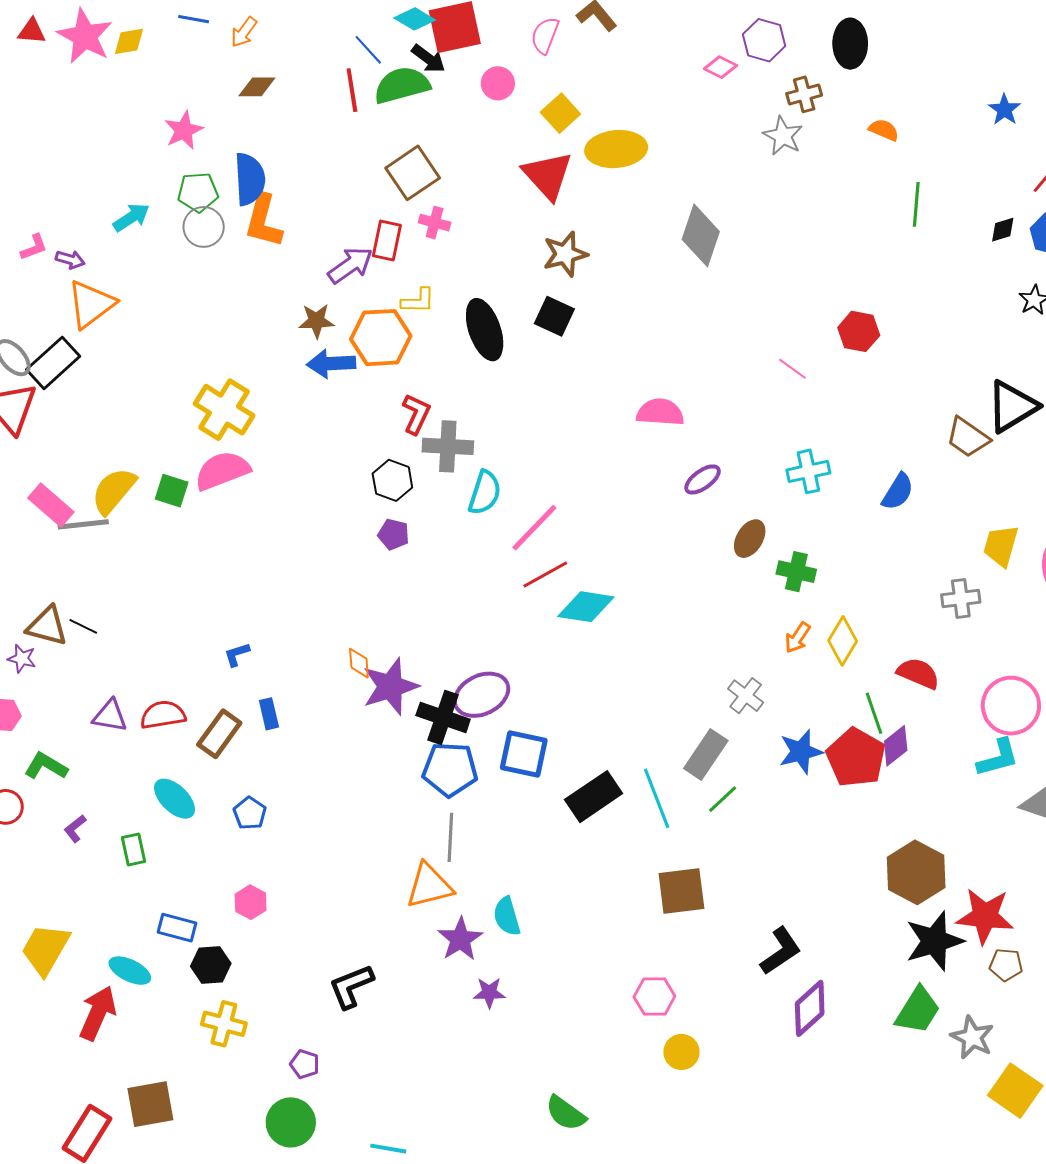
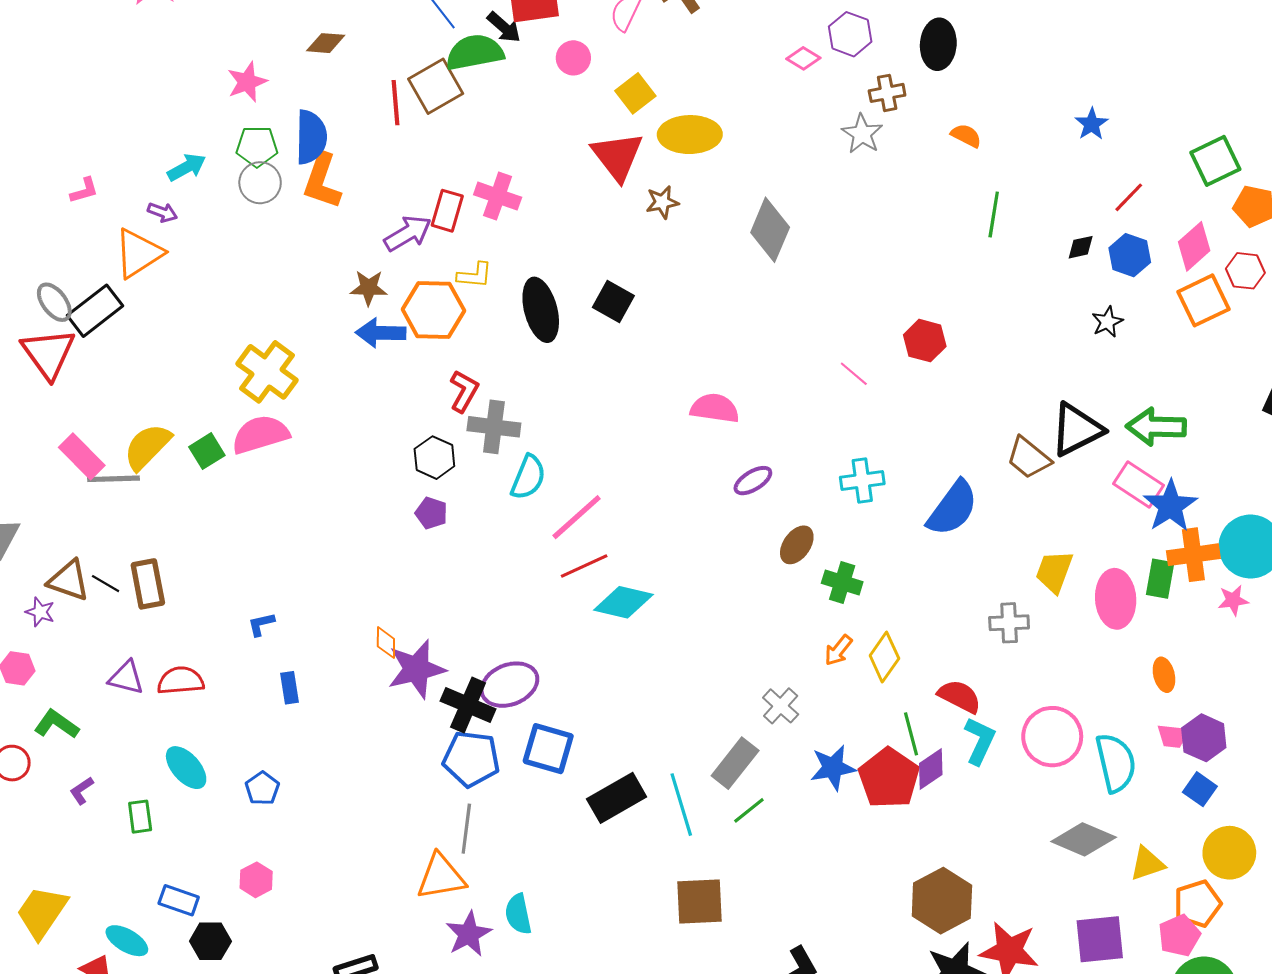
red line: (352, 90) -> (396, 103), moved
brown square: (413, 173) -> (436, 86), moved
pink cross: (435, 223) -> (498, 196), size x1.4
brown star: (565, 254) -> (662, 202), moved, size x0.7
purple arrow: (70, 260) -> (162, 212), moved
green square: (172, 491) -> (207, 451), turned 36
blue semicircle: (898, 492) -> (953, 508), size x1.5
brown rectangle: (219, 734) -> (148, 584), moved, turned -51
cyan L-shape: (998, 758) -> (980, 741), moved, turned -54

